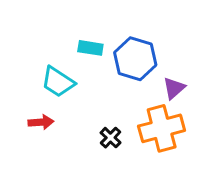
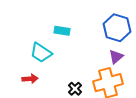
blue hexagon: (135, 59) -> (117, 28), moved

